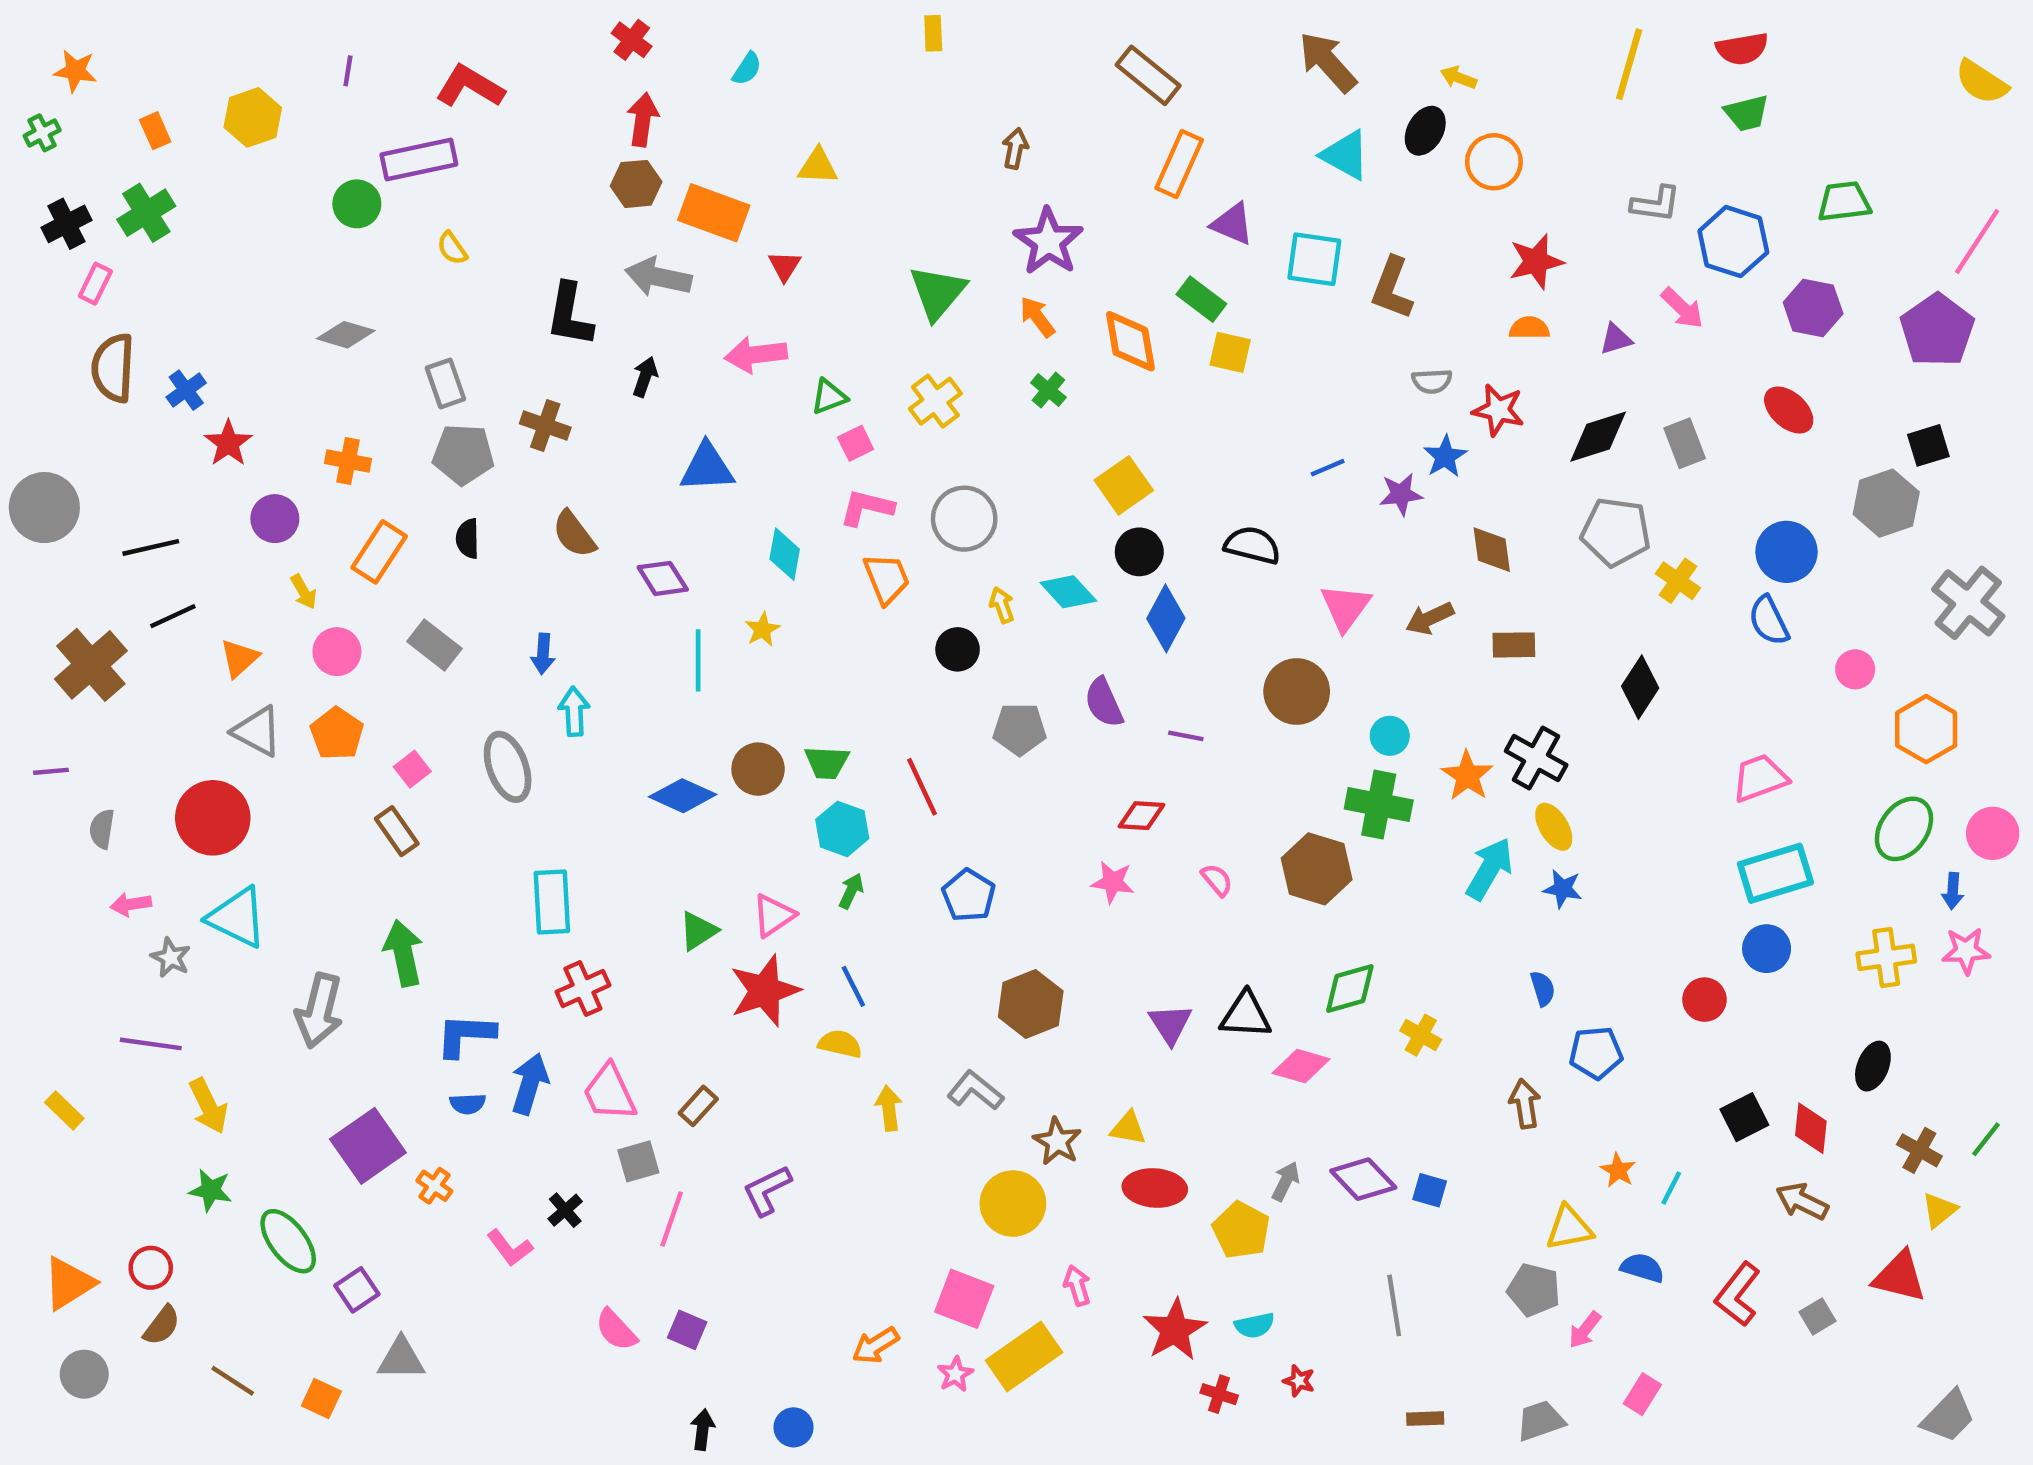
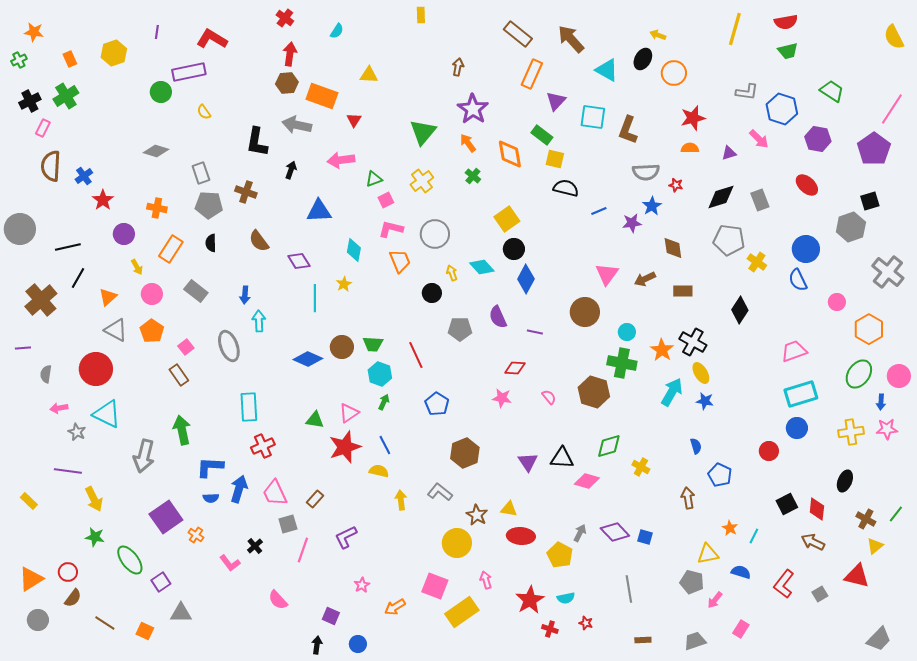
brown arrow: (1328, 62) -> (571, 39), moved
yellow semicircle: (1982, 82) -> (894, 37), turned 30
green trapezoid: (1844, 202) -> (832, 91), turned 40
purple triangle: (1232, 224) -> (556, 101), turned 50
gray semicircle: (1432, 381) -> (646, 172), size x1.5
red star: (1498, 410) -> (676, 185), size x0.6
black semicircle: (1252, 545) -> (566, 188), moved
black line: (173, 616) -> (78, 278), turned -35
green triangle: (698, 931) -> (315, 420), turned 42
blue pentagon: (1596, 1053) -> (720, 475), turned 30
purple square: (687, 1330) -> (331, 616), moved
pink star: (955, 1374) -> (362, 585), moved

